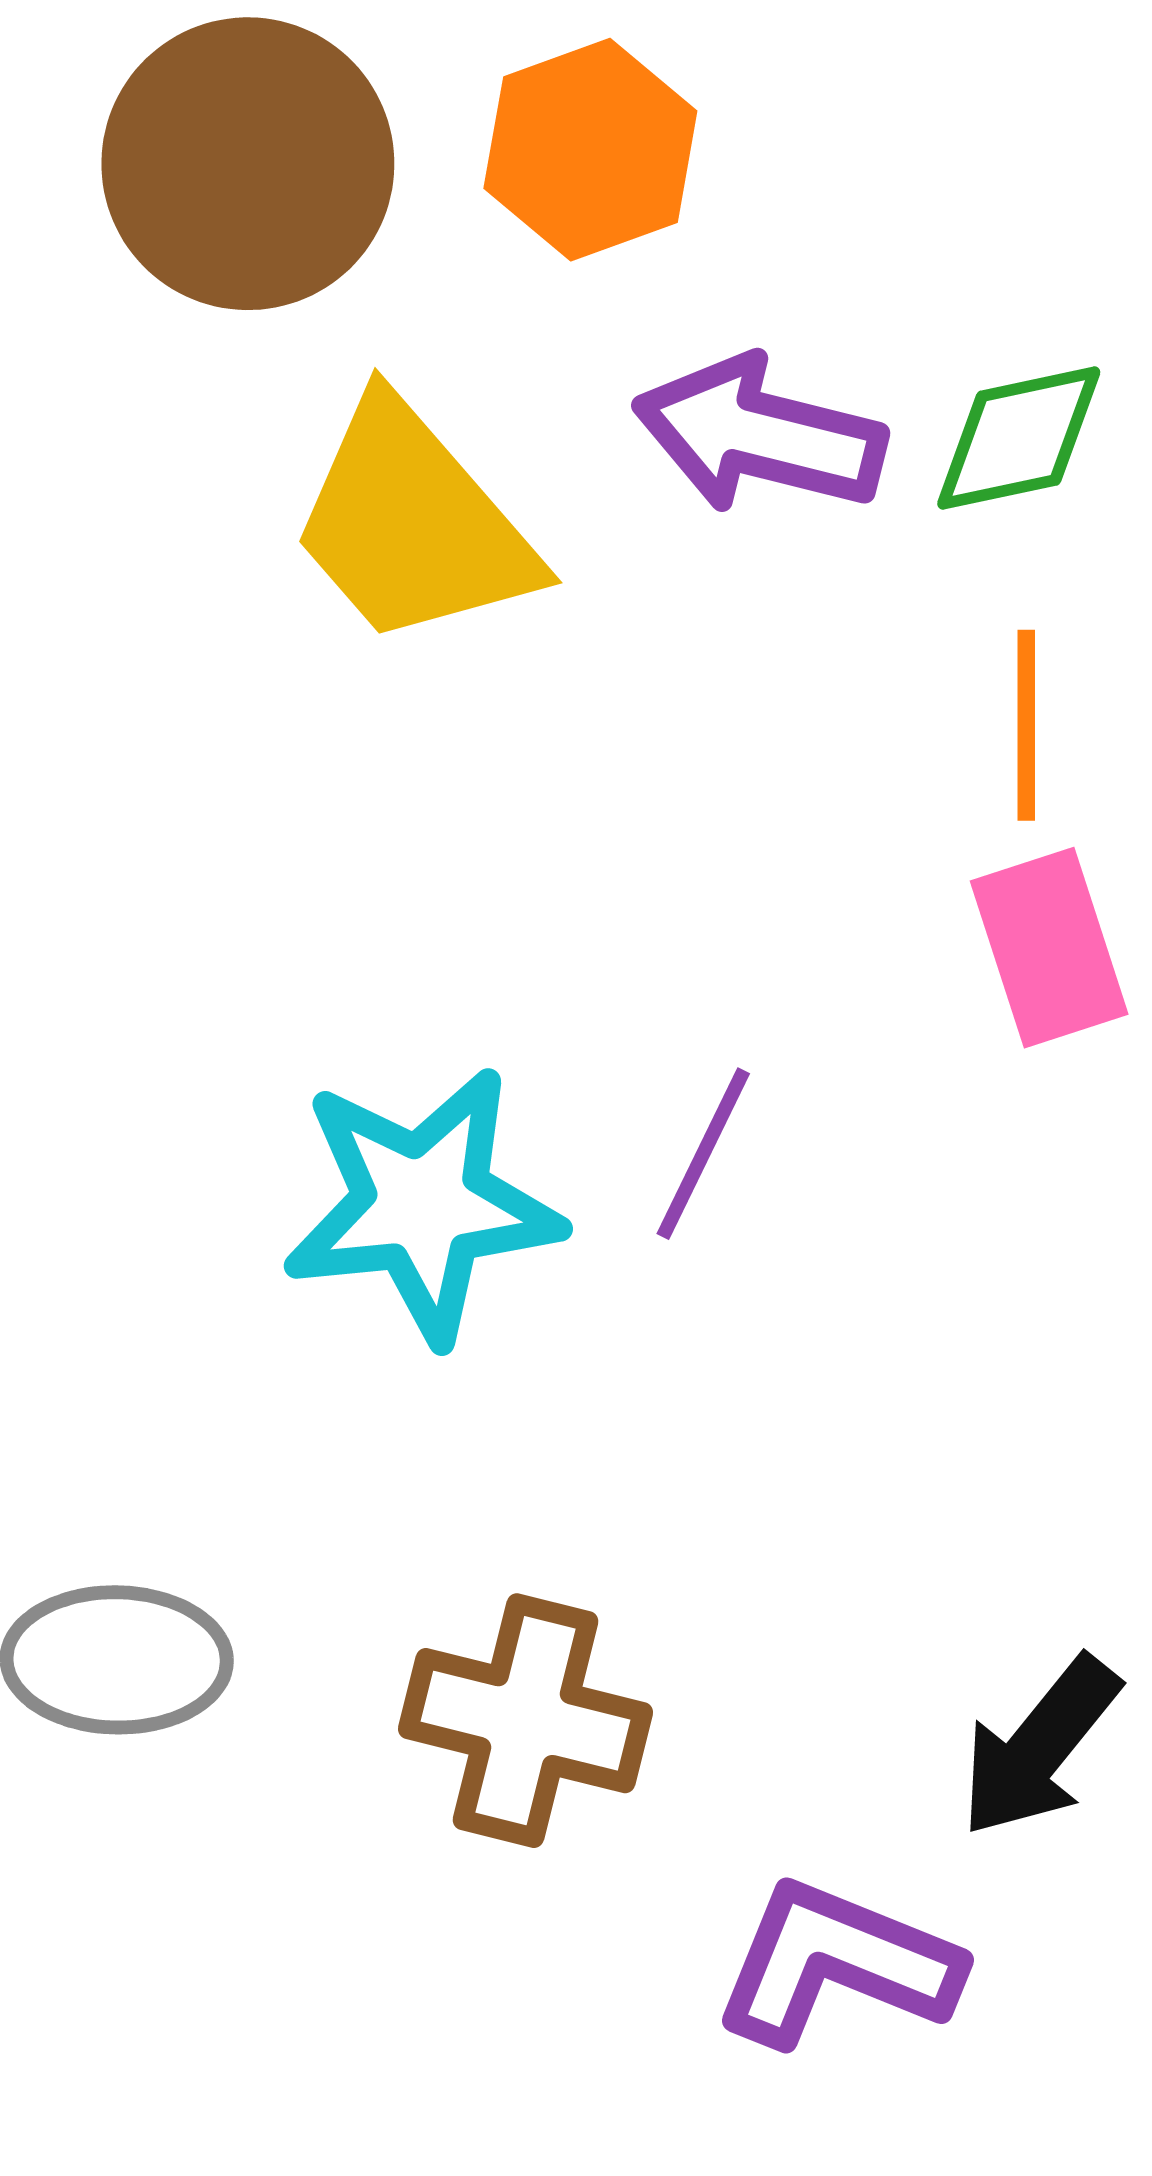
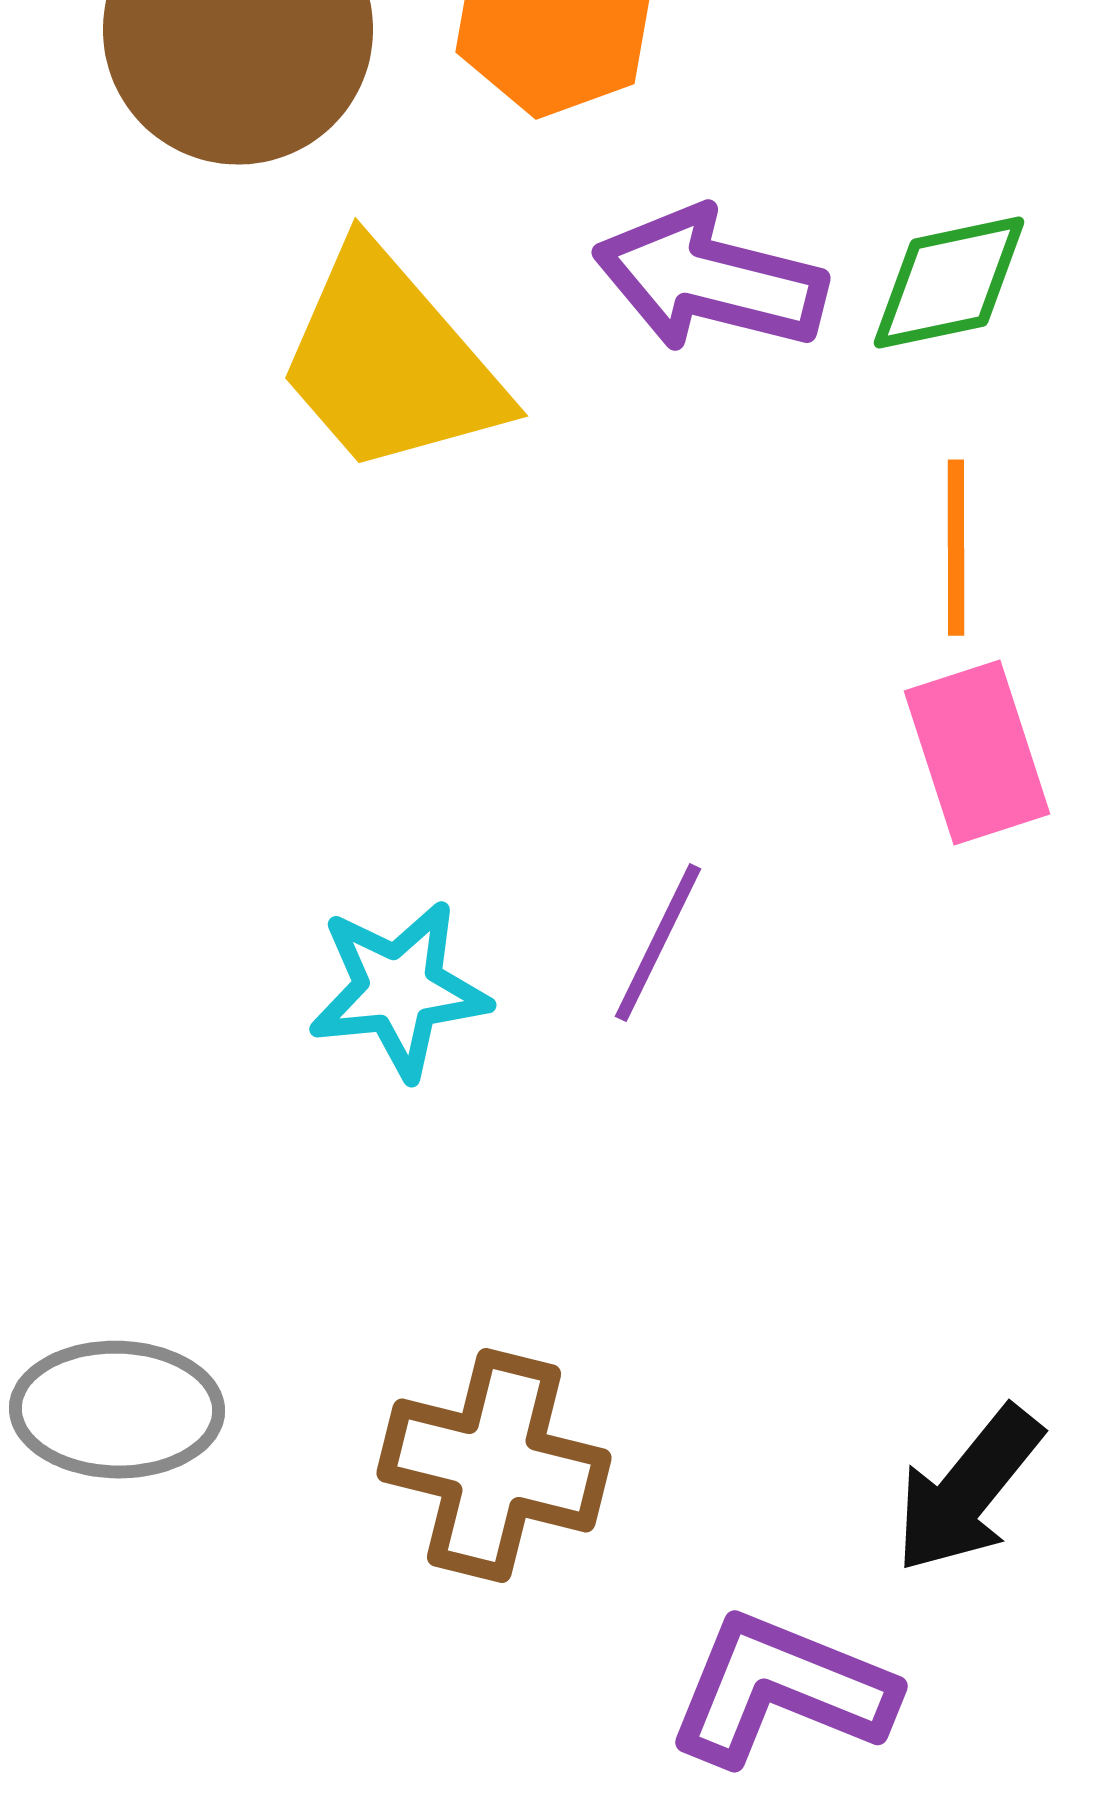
cyan star: (422, 1205) -> (399, 990), size x0.7

